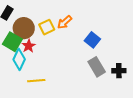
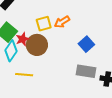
brown circle: (24, 28) -> (37, 45), moved
gray rectangle: (97, 67) -> (86, 71), turned -60

